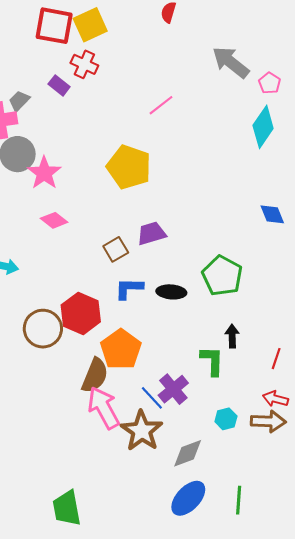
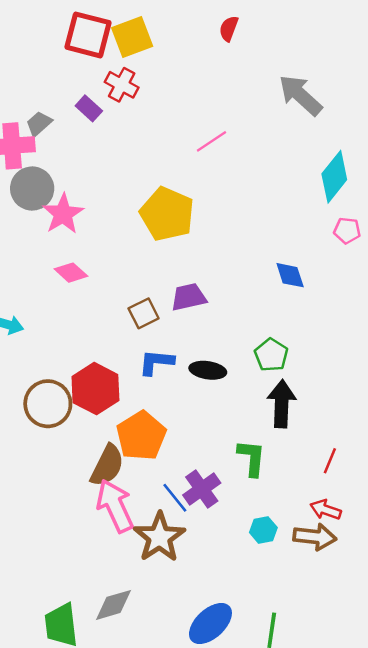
pink pentagon: (270, 83) -> (347, 230), moved, turned -30
blue diamond: (272, 214) -> (290, 275), moved
green pentagon: (222, 276) -> (271, 355), size x0.7
black arrow: (232, 336) -> (282, 404), moved, size x1.6
gray diamond: (188, 453) -> (114, 605), moved

